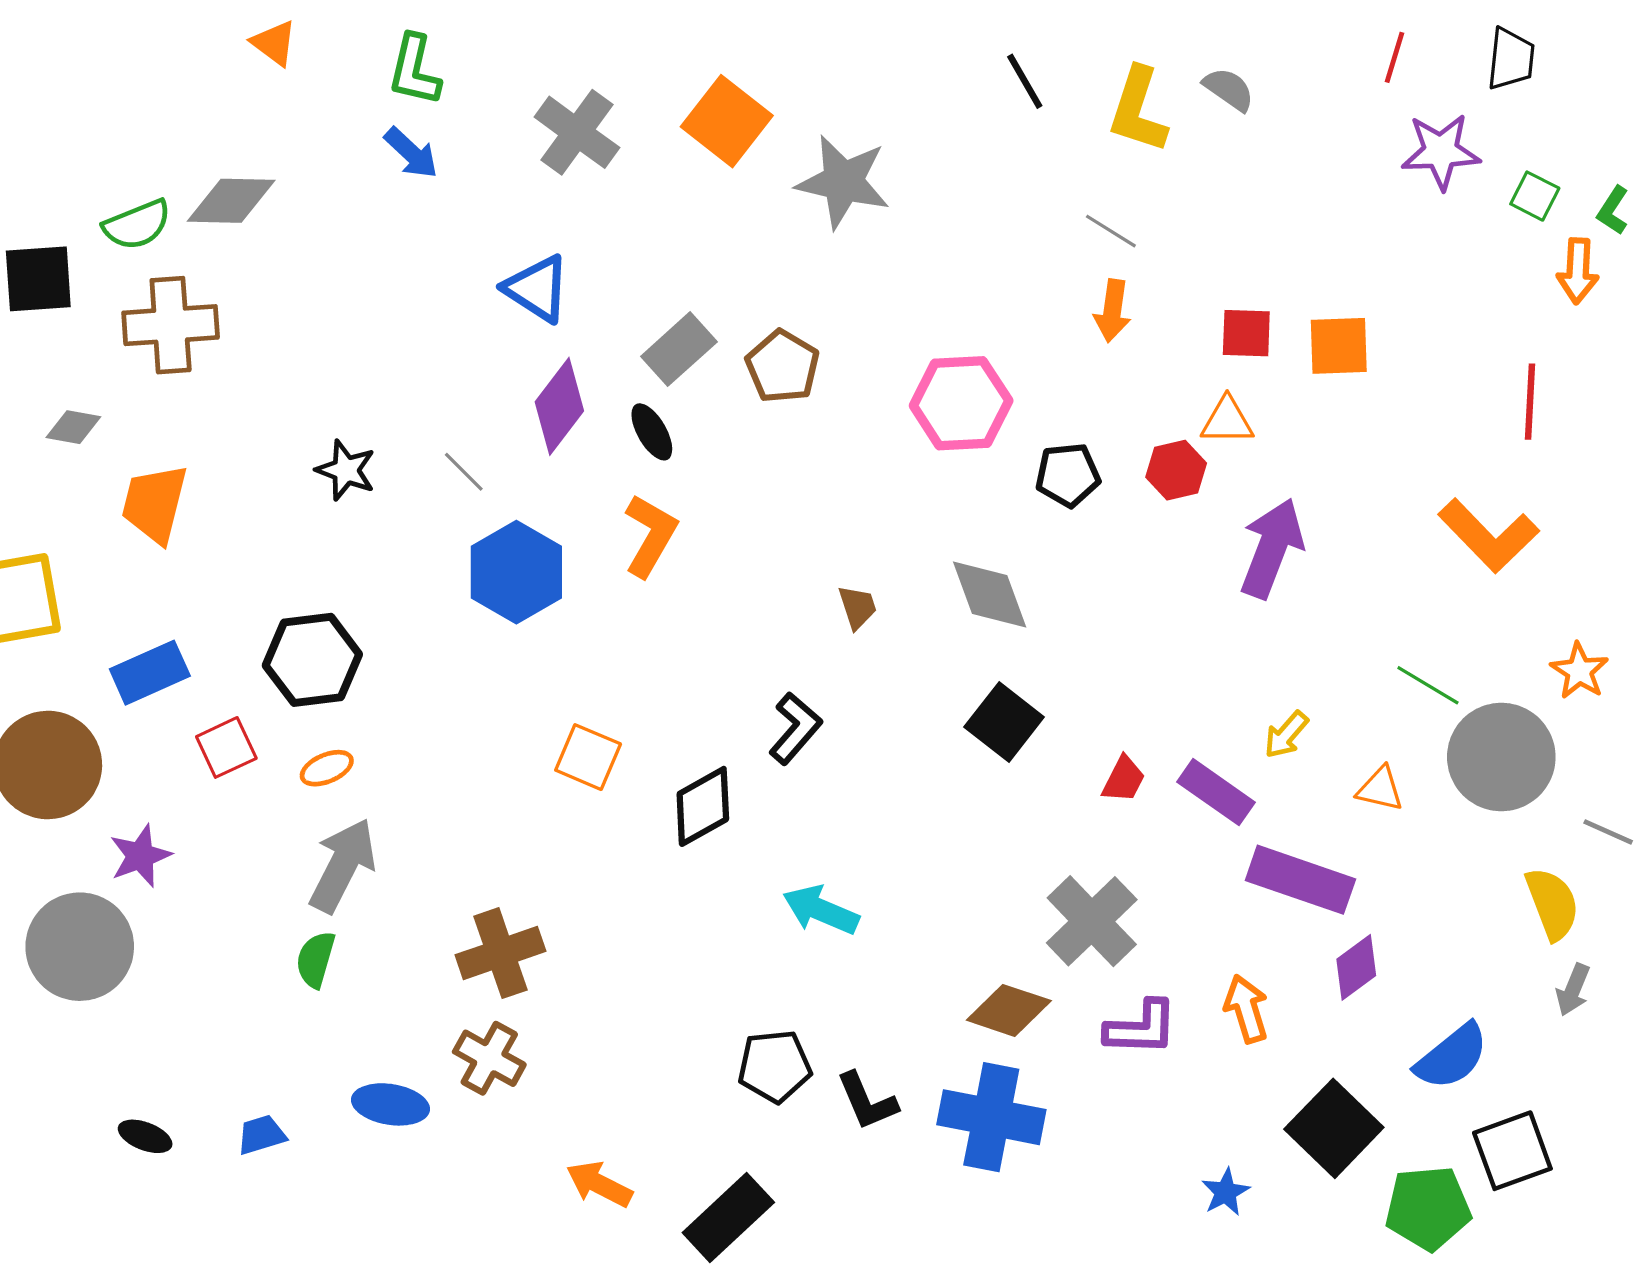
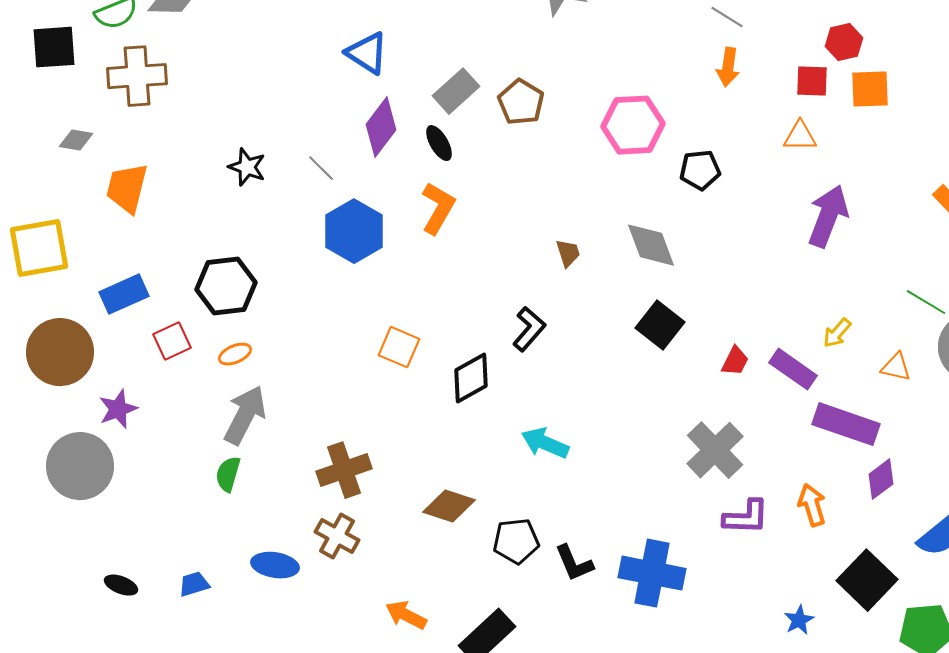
red hexagon: (1176, 470) -> (844, 42), moved
brown diamond: (1009, 1010) -> (449, 506), moved

